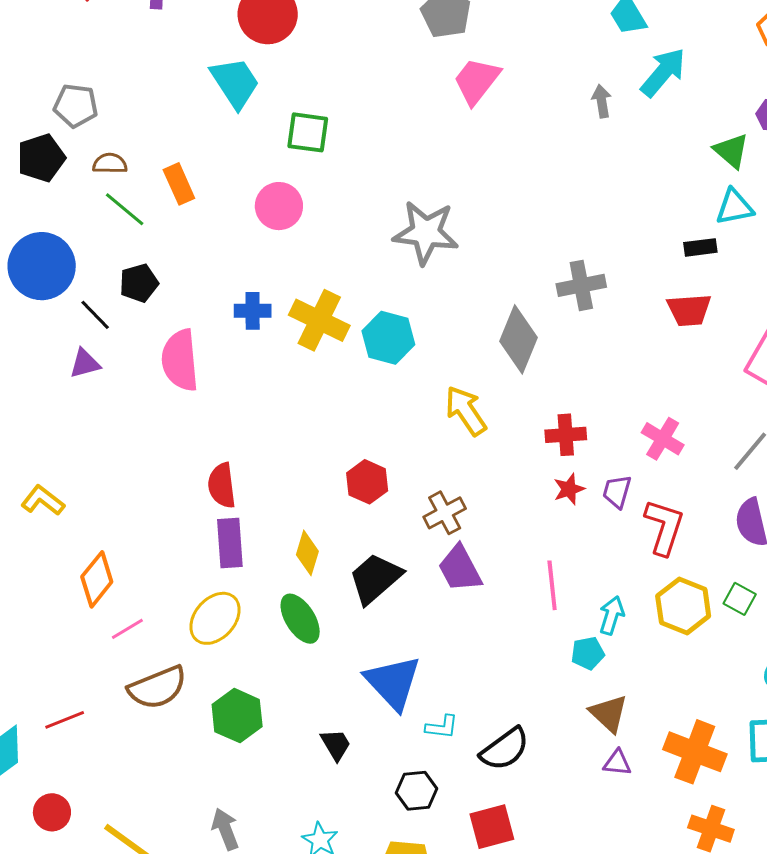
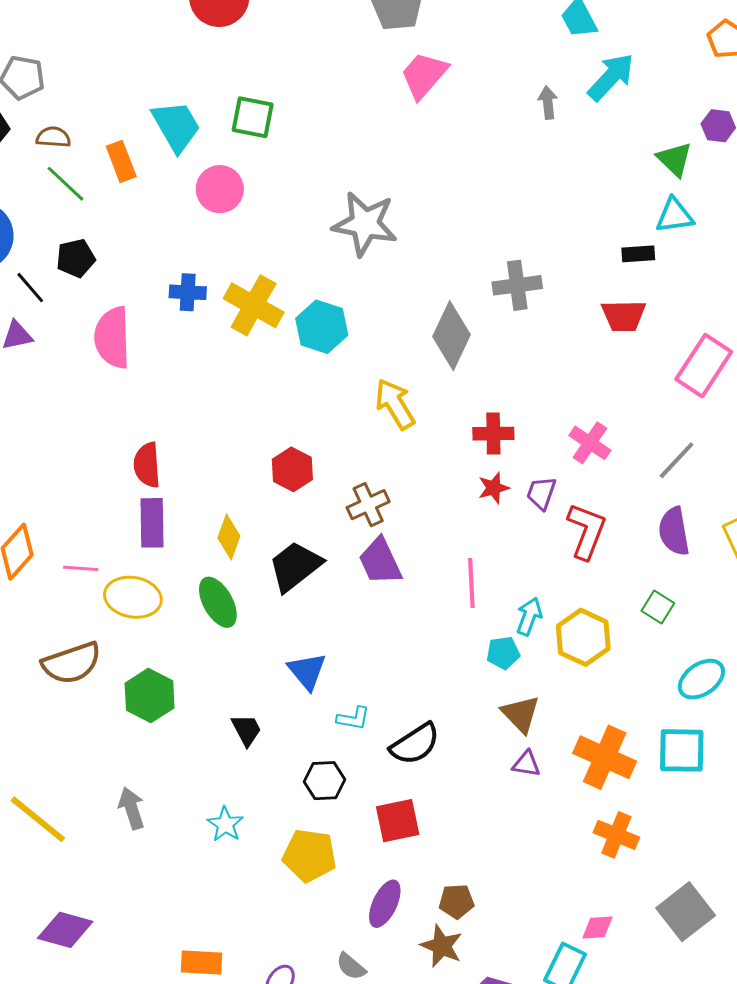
cyan trapezoid: (235, 83) -> (176, 126), moved
yellow hexagon: (683, 606) -> (583, 637), moved
yellow ellipse: (215, 618) -> (133, 597), turned 56
pink line: (127, 629) -> (81, 568), moved, turned 32
blue triangle: (393, 682) -> (307, 671), size x0.7

